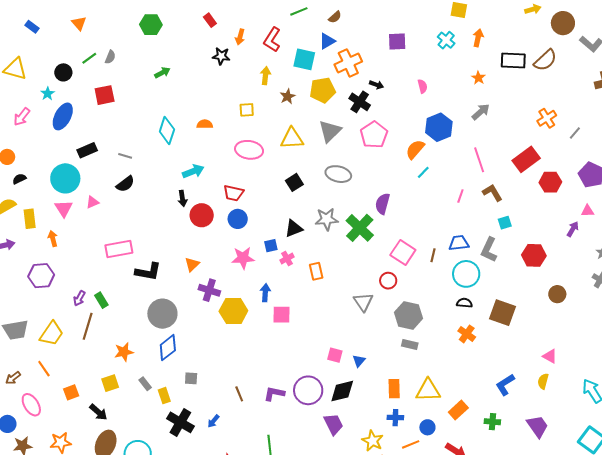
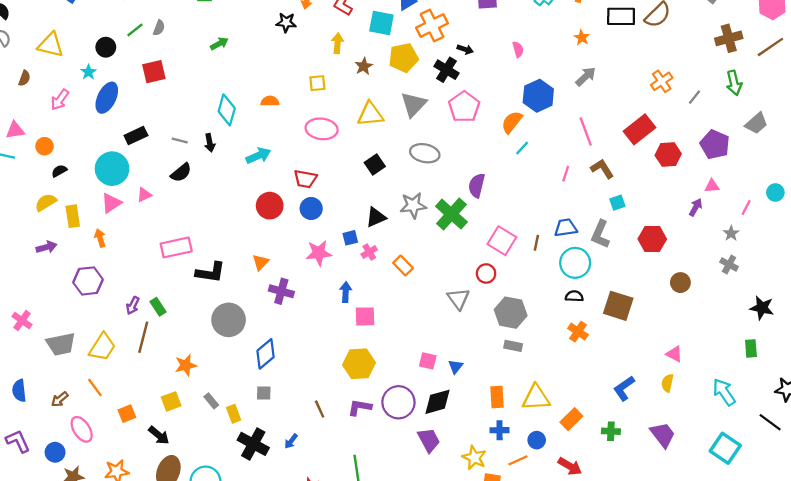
black arrow: (182, 198) -> (210, 143), moved
pink triangle: (64, 208) -> (111, 203), turned 30
orange rectangle: (316, 271) -> (403, 265), turned -30
yellow hexagon: (233, 311) -> (359, 364), moved
blue diamond: (168, 348) -> (266, 354), moved

